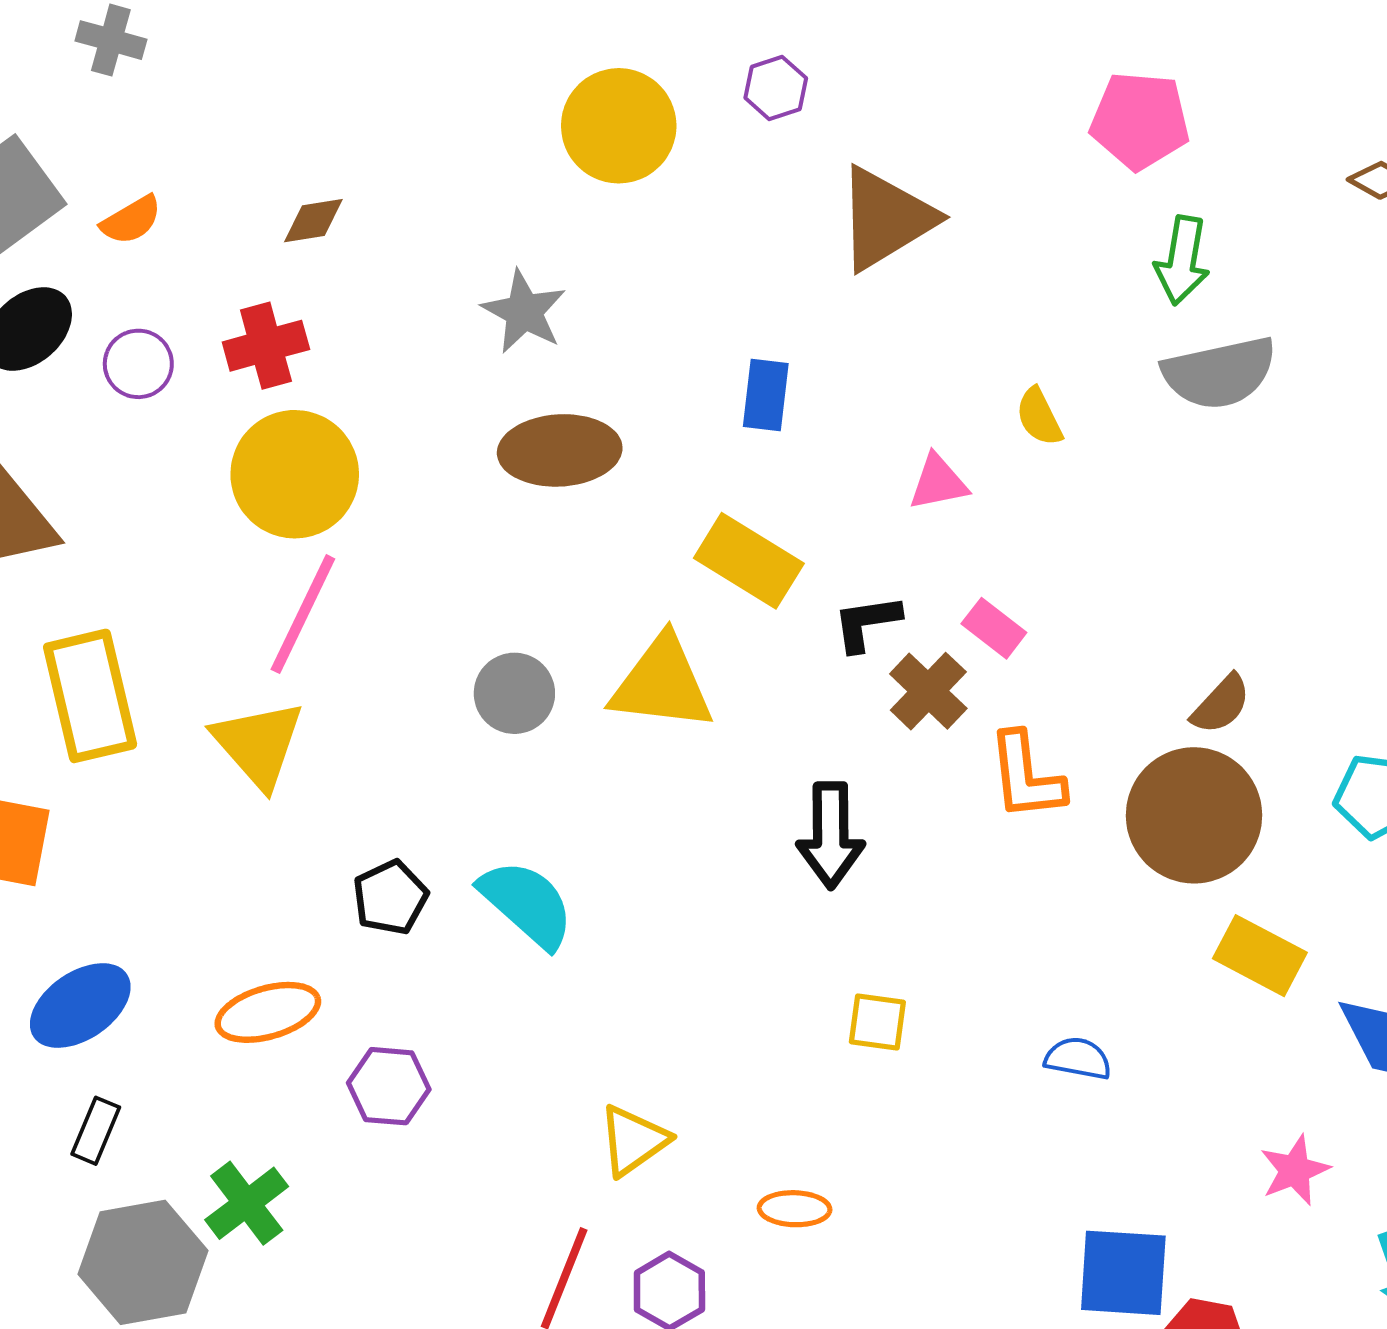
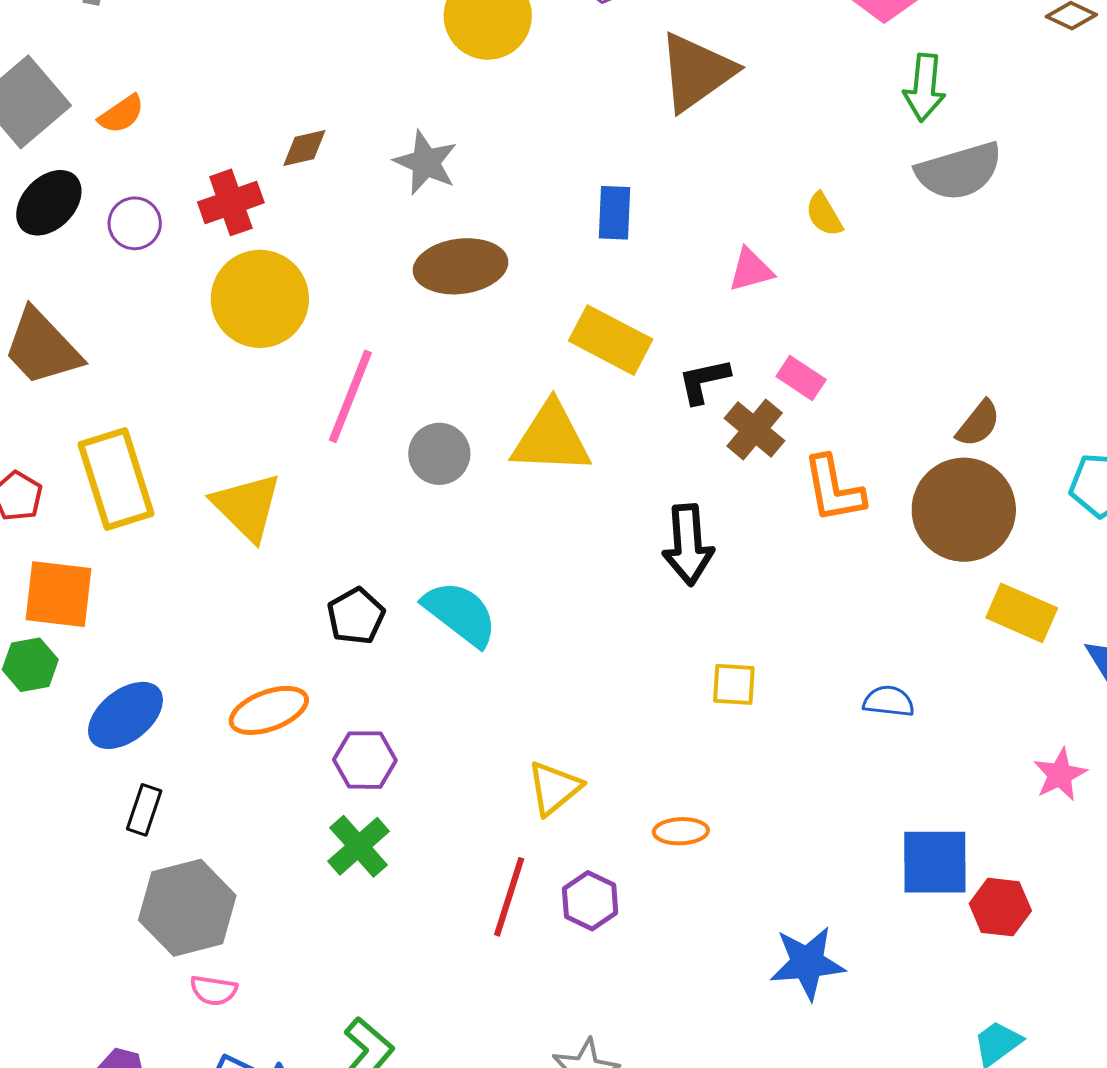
brown diamond: (313, 221) -> (304, 148), moved
pink line: (303, 614) -> (350, 396), moved
green cross: (247, 1203) -> (359, 846), moved

